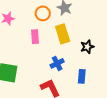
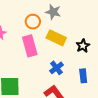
yellow rectangle: (63, 34) -> (56, 38), turned -36
pink rectangle: (35, 37) -> (30, 46), size x1.5

